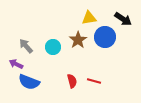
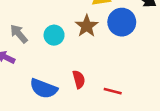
red line: (94, 81) -> (113, 91), moved
blue semicircle: (29, 82) -> (44, 89), moved

